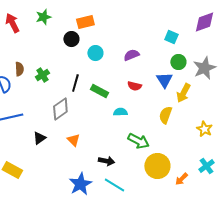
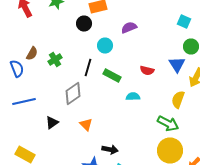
cyan circle: (95, 53) -> (105, 46), moved
purple semicircle: (131, 55) -> (129, 28), moved
brown semicircle: (19, 69) -> (32, 54), turned 32
green arrow: (138, 141) -> (168, 124), moved
black arrow: (106, 161) -> (110, 150), moved

